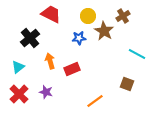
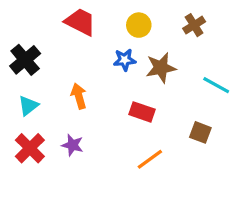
brown star: (104, 31) -> (161, 68), moved, turned 30
black cross: (30, 38) -> (25, 60), moved
red rectangle: (72, 69) -> (142, 112), moved, turned 42

